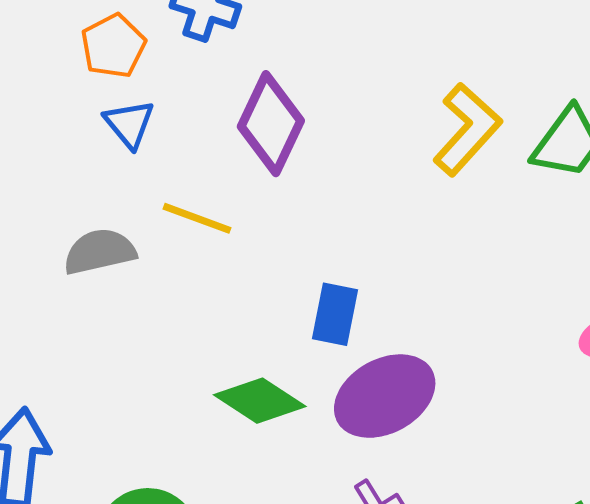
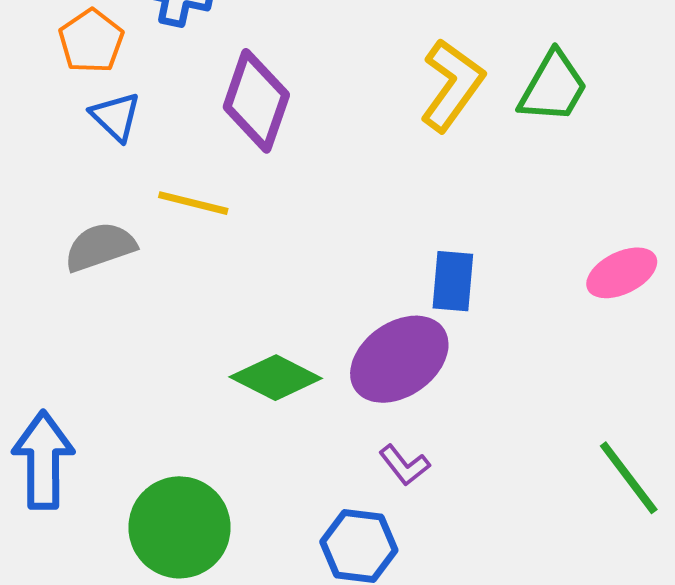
blue rectangle: (335, 314) -> (453, 281), moved

